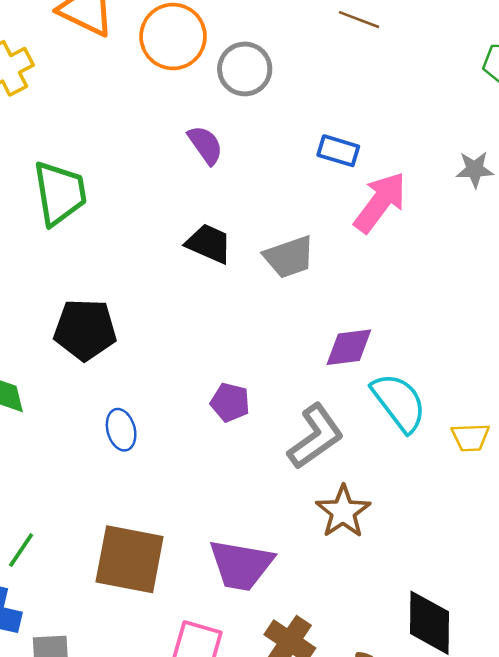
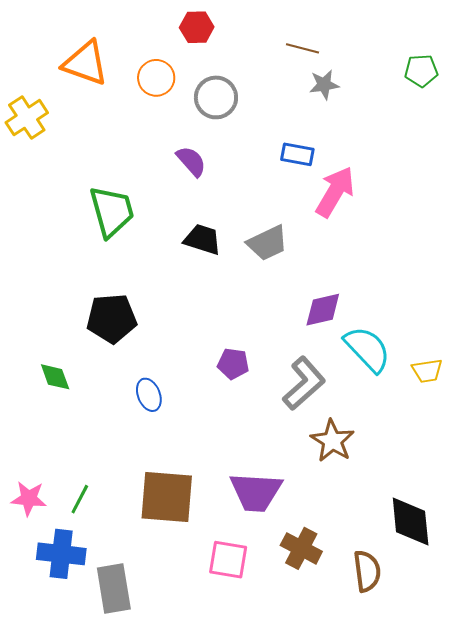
orange circle: (173, 36) -> (156, 78), size x0.7
gray star: (475, 169) -> (324, 85), moved
green trapezoid: (60, 193) -> (112, 211), moved

